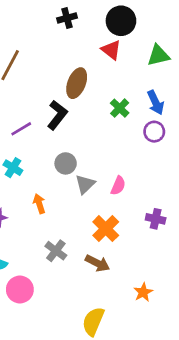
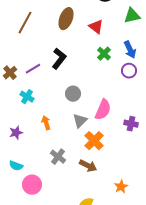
red triangle: (111, 50) -> (96, 27), moved
brown ellipse: (77, 83) -> (66, 19), moved
gray circle: (66, 163) -> (73, 94), moved
gray triangle: (85, 184) -> (80, 121), moved
pink semicircle: (118, 186) -> (103, 110), size x1.5
purple cross: (156, 219) -> (131, 124), moved

